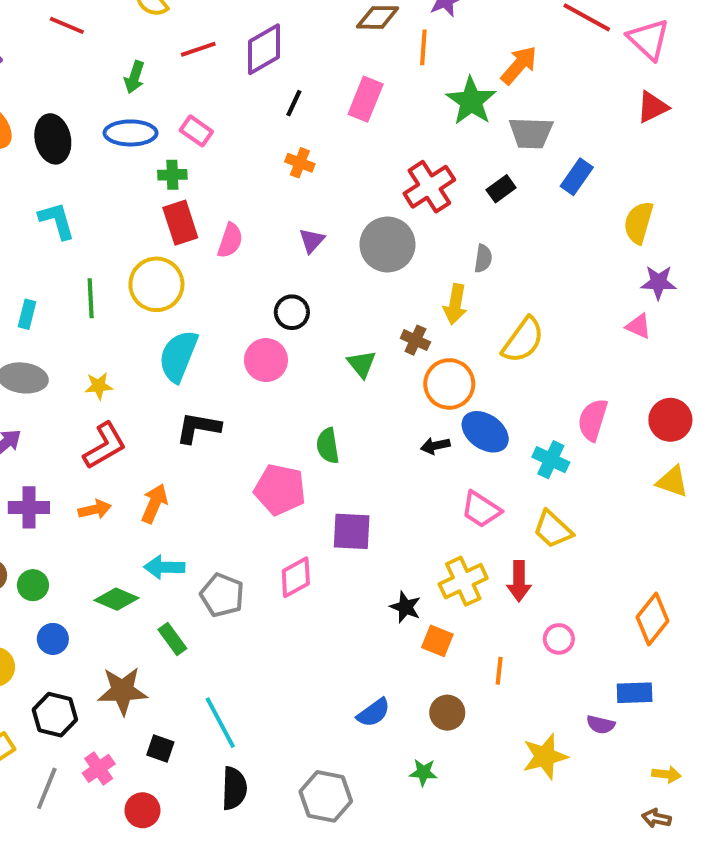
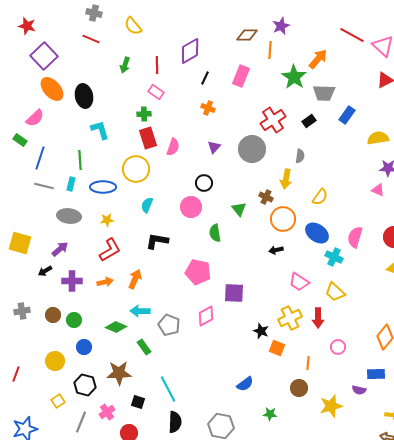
red line: (198, 49) -> (157, 65), moved, turned -72
blue ellipse: (131, 133) -> (103, 187), moved
cyan L-shape: (57, 221) -> (100, 130), moved
yellow semicircle: (639, 223) -> (378, 138), turned 65
green line: (91, 298) -> (80, 160), moved
yellow semicircle: (523, 340) -> (320, 197), size x0.7
cyan semicircle: (178, 356) -> (147, 205), size x0.6
blue ellipse: (485, 432) -> (317, 233), moved
green semicircle: (328, 446) -> (215, 233), moved
brown circle: (447, 713) -> (299, 388), moved

